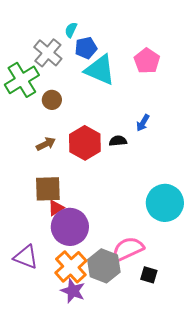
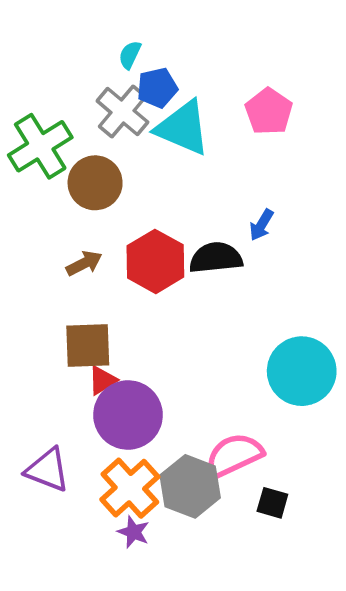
gray cross: (48, 53) -> (123, 112), moved
brown circle: (52, 100) -> (95, 183), size x1.5
black semicircle: (118, 141) -> (216, 258), size x1.6
purple star: (73, 291) -> (133, 532), size x0.7

